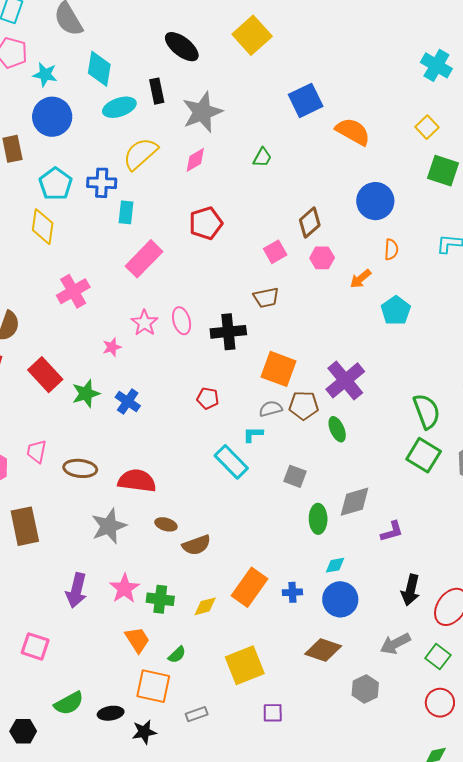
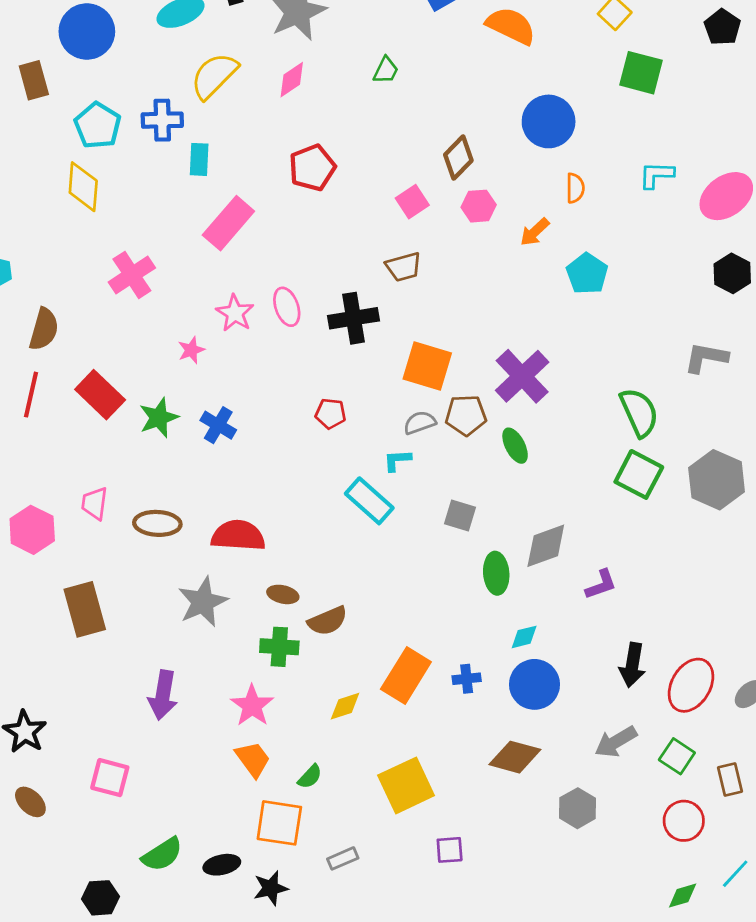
pink star: (124, 588) -> (252, 706), moved
green cross: (160, 599) -> (279, 647), moved

